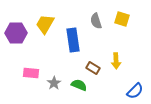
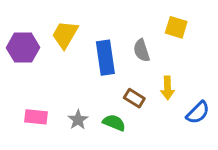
gray semicircle: (96, 21) -> (141, 50), moved
pink rectangle: (31, 73) -> (36, 117), moved
blue semicircle: (135, 91) -> (198, 113), moved

